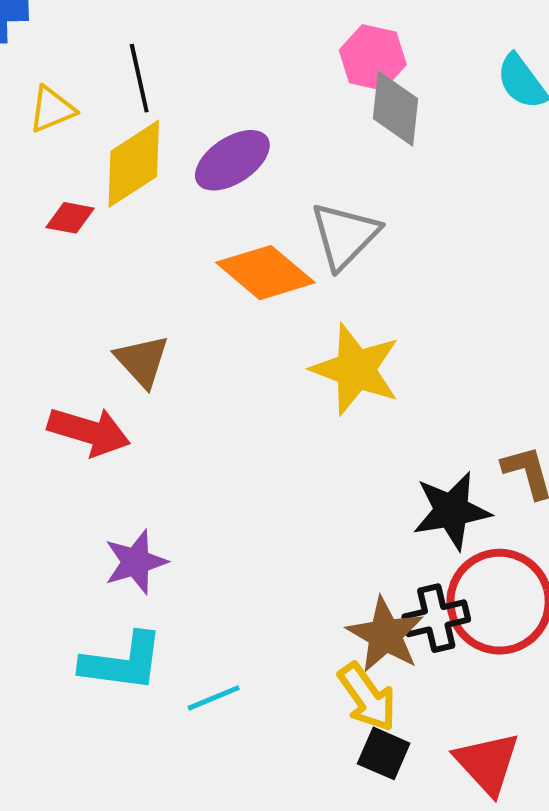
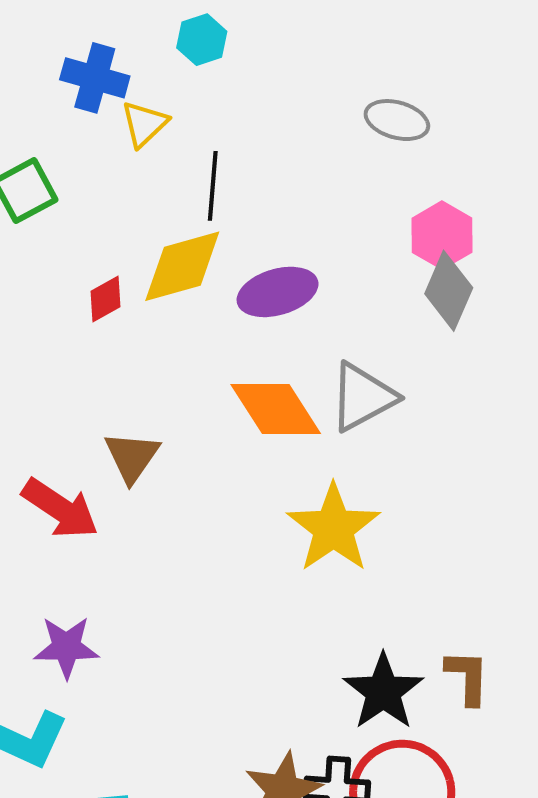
yellow triangle: (52, 109) -> (144, 124), moved, turned -38
red diamond: (70, 218) -> (105, 299), turned -57
black star: (452, 511) -> (383, 692), turned 30

